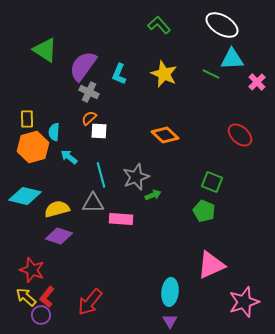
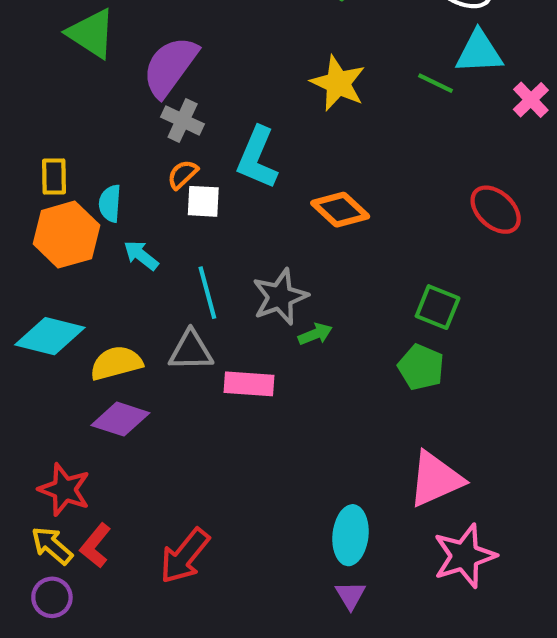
cyan L-shape: (119, 74) -> (257, 158), moved, size x1.4
pink star: (244, 302) -> (465, 556), moved
purple circle: (41, 315) -> (52, 597), moved

